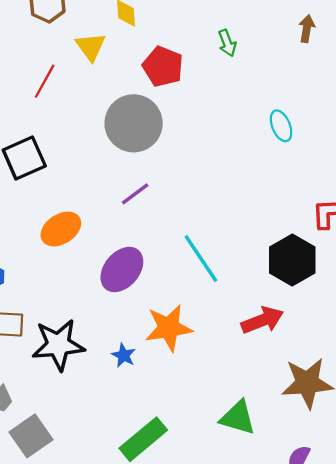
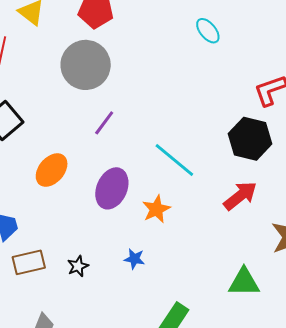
orange star: (169, 328) -> (156, 209), moved, size x0.7
black star: (58, 345) -> (78, 266), size x0.5

